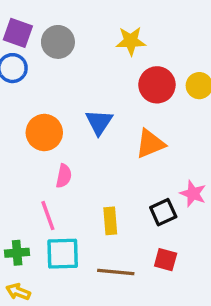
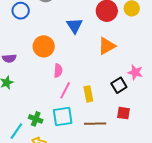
blue triangle: (99, 122) -> (75, 26), moved
pink line: (48, 216) -> (65, 90), moved, turned 54
green cross: (17, 253) -> (36, 119), turned 32

